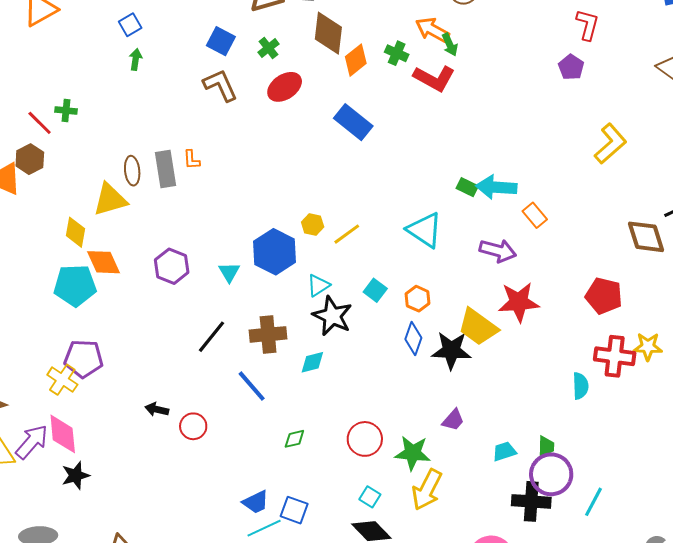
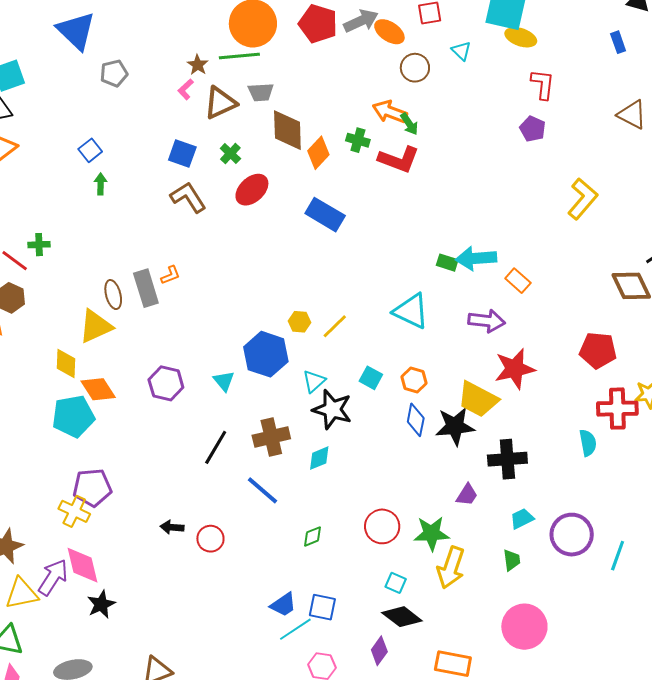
orange L-shape: (192, 160) -> (170, 275), turned -100
green trapezoid: (546, 447) -> (512, 560), moved
black cross: (531, 501) -> (507, 459), moved

